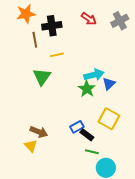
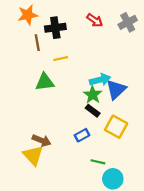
green triangle: (42, 77) -> (45, 82), turned 48
blue triangle: (109, 84) -> (116, 89), size x1.5
black rectangle: (87, 135) -> (93, 111), moved
yellow triangle: (31, 146) -> (33, 155), size x1.5

